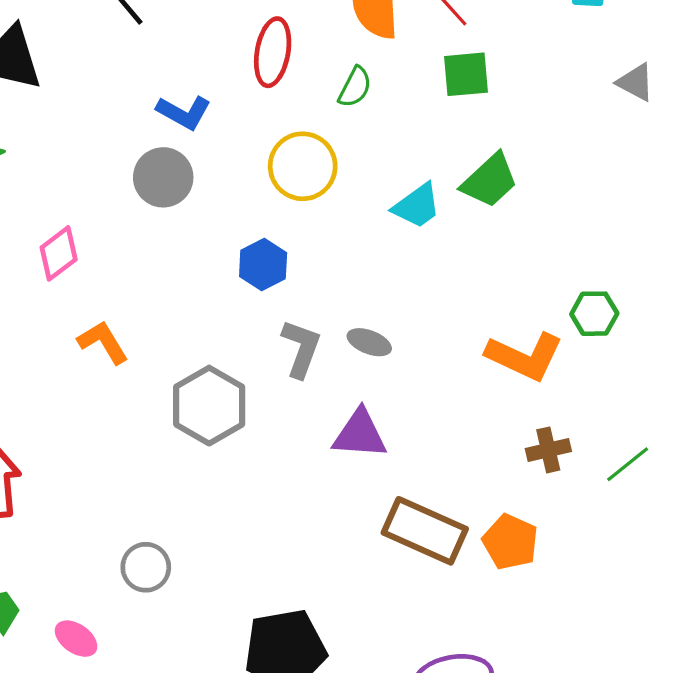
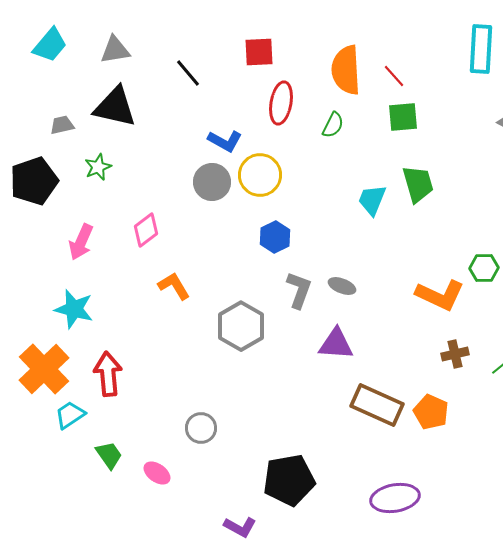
yellow circle: (303, 166) -> (260, 175), moved
green trapezoid: (490, 181) -> (418, 184), turned -63
cyan trapezoid: (417, 206) -> (372, 200), turned 148

